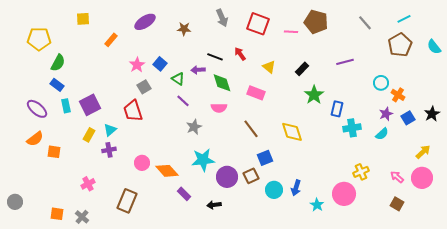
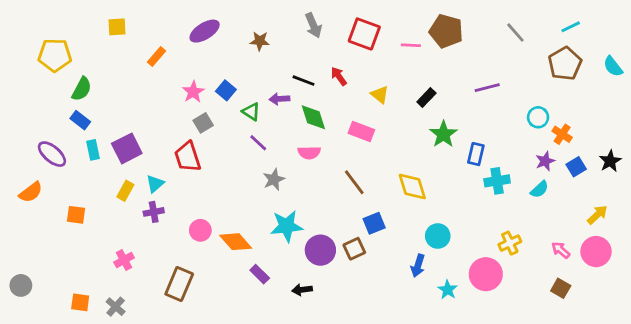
orange semicircle: (35, 139) -> (31, 192), moved
cyan circle: (274, 190) -> (438, 236), moved

